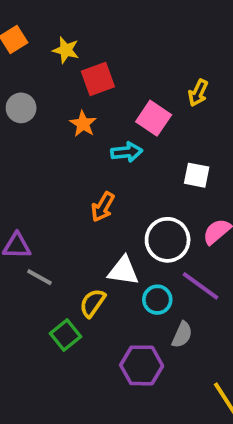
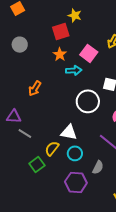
yellow star: (66, 50) -> (75, 15), moved
orange star: (83, 124) -> (60, 54), moved
orange arrow: (103, 207) -> (35, 89), moved
white circle: (168, 240) -> (88, 101), moved
cyan circle: (157, 300) -> (75, 153), moved

